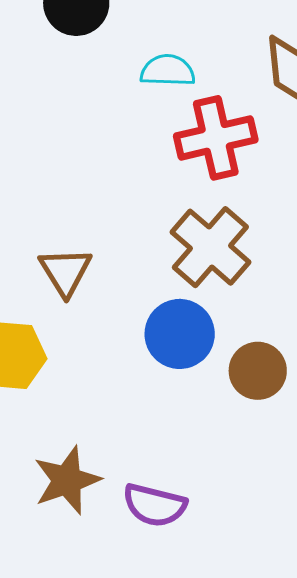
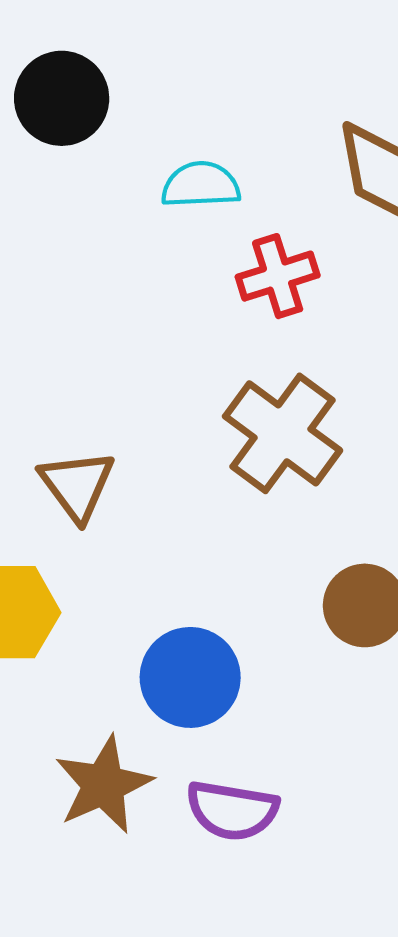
red cross: (216, 138) -> (278, 276), size x0.7
blue circle: (180, 334) -> (190, 677), moved

